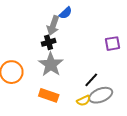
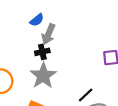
blue semicircle: (66, 13) -> (37, 20), moved

